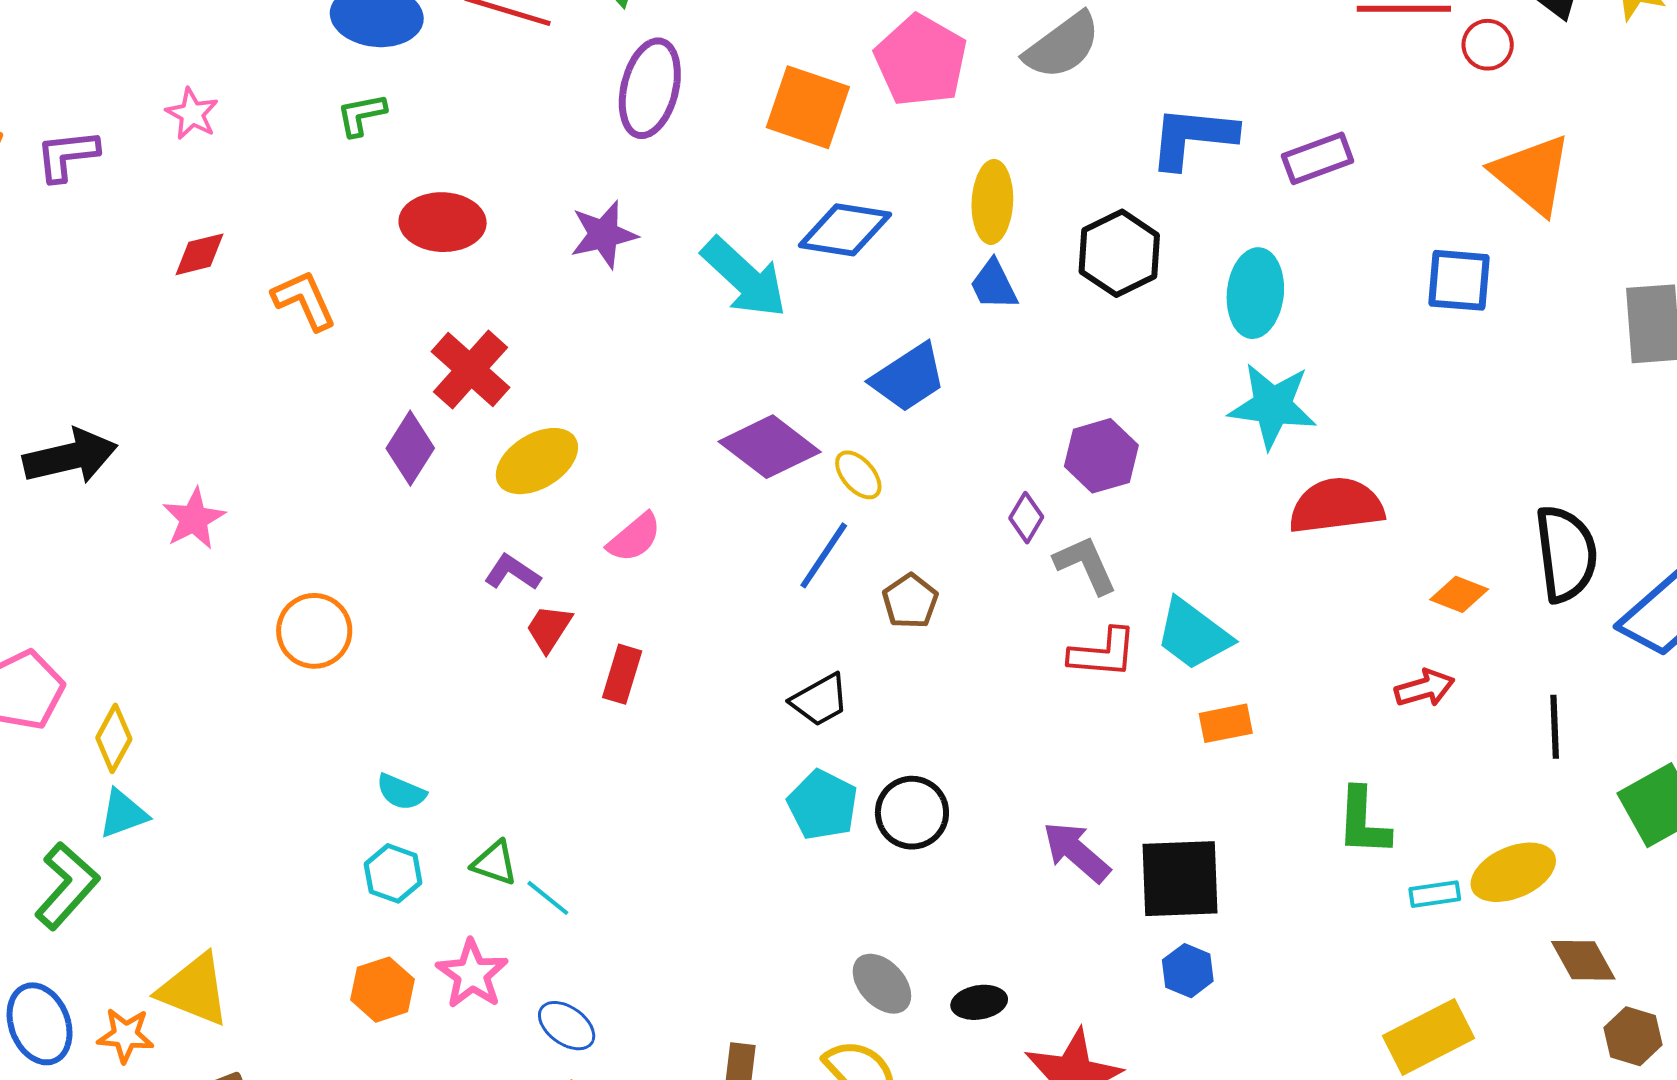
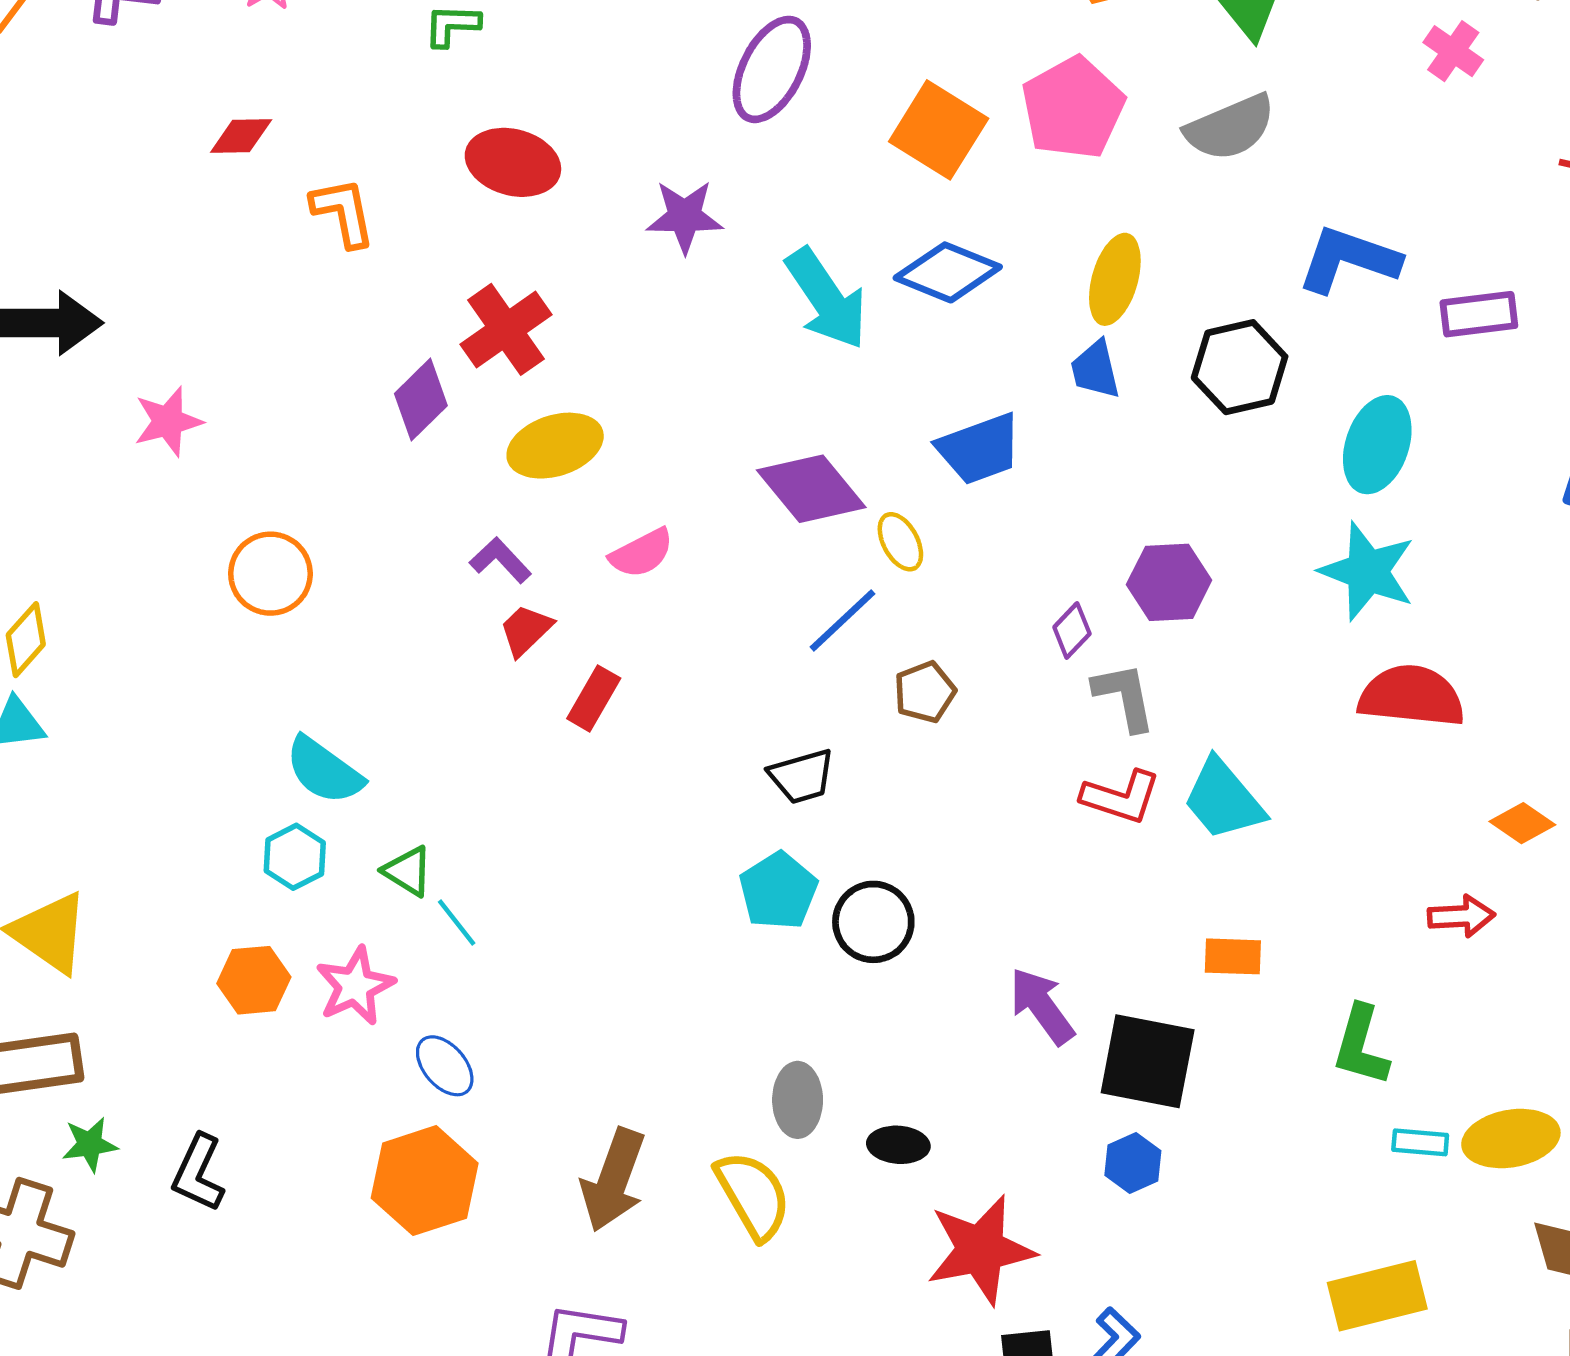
orange rectangle: (1226, 723) -> (1233, 956), moved
cyan semicircle: (401, 792) -> (324, 771), size x1.5
gray ellipse: (882, 984) -> (798, 1100), turned 30

